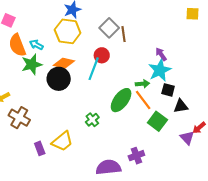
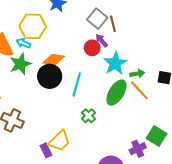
yellow hexagon: (68, 31) -> (33, 26), moved
purple arrow: (161, 54) -> (102, 40), moved
cyan line: (94, 69) -> (77, 84), moved
cyan star: (160, 70) -> (115, 63), moved
green square: (157, 121) -> (156, 136), moved
purple rectangle: (40, 148) -> (46, 150), moved

